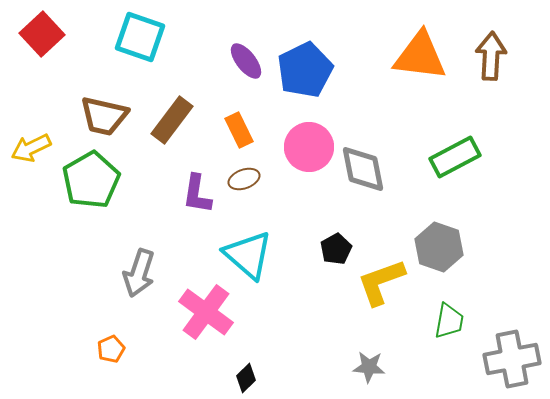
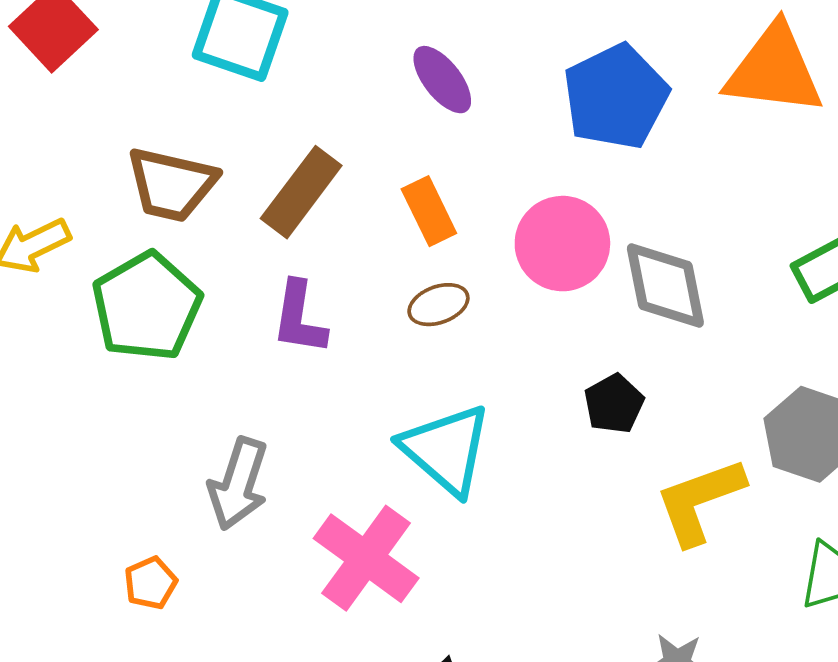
blue pentagon: (305, 70) -> (616, 97), moved
purple L-shape: (197, 194) -> (299, 318), moved
black pentagon: (336, 249) -> (614, 404), moved
orange pentagon: (111, 349) -> (151, 583), moved

